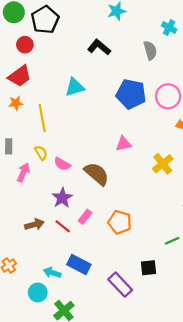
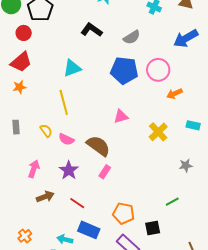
gray semicircle: (150, 50) -> (132, 37), moved, turned 78
yellow line: (42, 118) -> (64, 102), moved
pink arrow: (23, 172) -> (34, 169), moved
pink rectangle: (85, 217) -> (105, 172), moved
orange pentagon: (120, 222) -> (123, 213), moved
red line: (63, 226) -> (77, 203), moved

